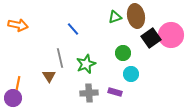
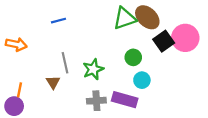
brown ellipse: (136, 16) -> (147, 17), turned -35
green triangle: (115, 17) -> (125, 18), size x1.6
orange arrow: (18, 25) -> (16, 44), moved
blue line: (73, 29) -> (59, 21), moved, turned -64
purple rectangle: (115, 92) -> (125, 100), size x1.6

